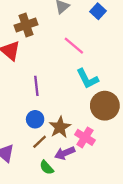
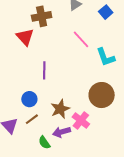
cyan L-shape: (87, 79) -> (106, 57), moved
blue circle: (35, 119) -> (29, 99), moved
brown line: (40, 142) -> (32, 119), moved

